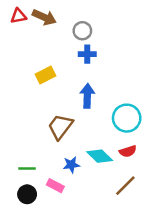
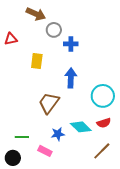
red triangle: (18, 16) -> (11, 39), moved
gray circle: (82, 31) -> (54, 30), moved
yellow rectangle: (45, 75) -> (37, 61), turned -56
black circle: (27, 194) -> (13, 158), moved

